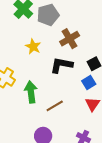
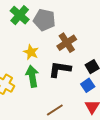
gray pentagon: (48, 15) -> (44, 20), turned 30
green arrow: (31, 92) -> (32, 76), moved

